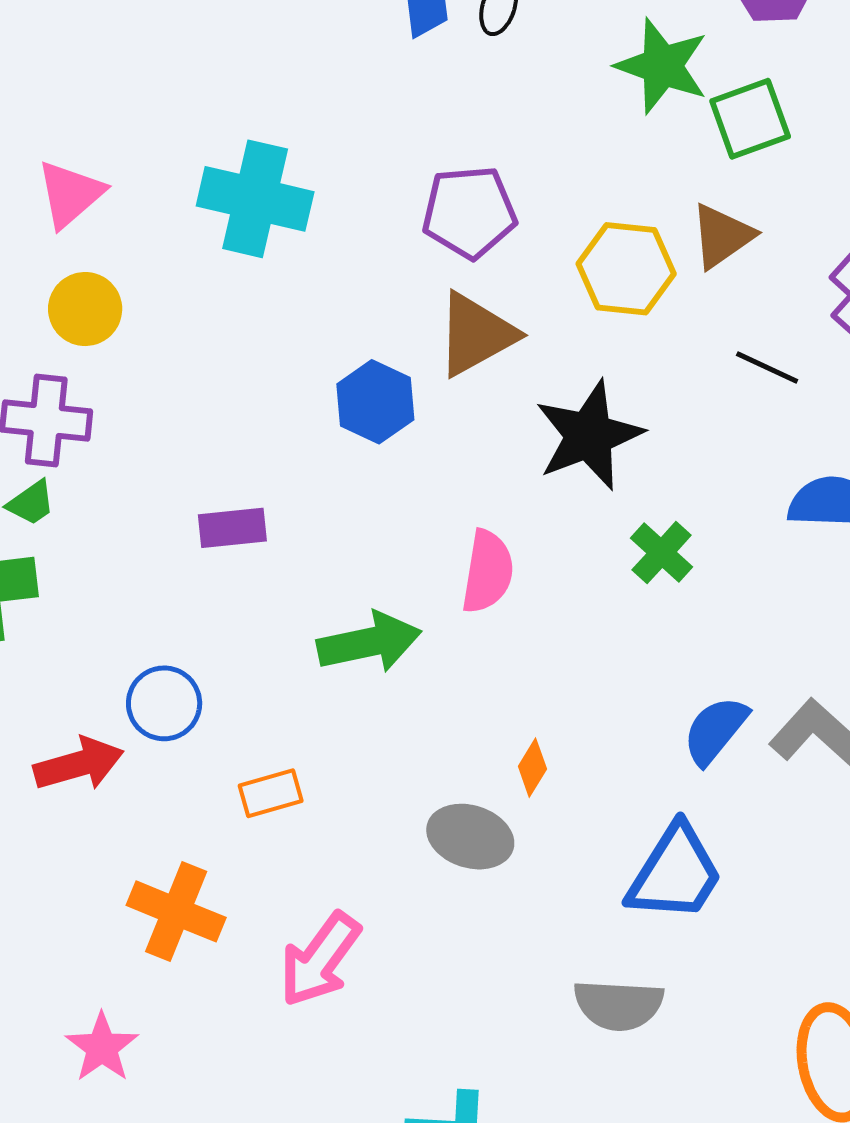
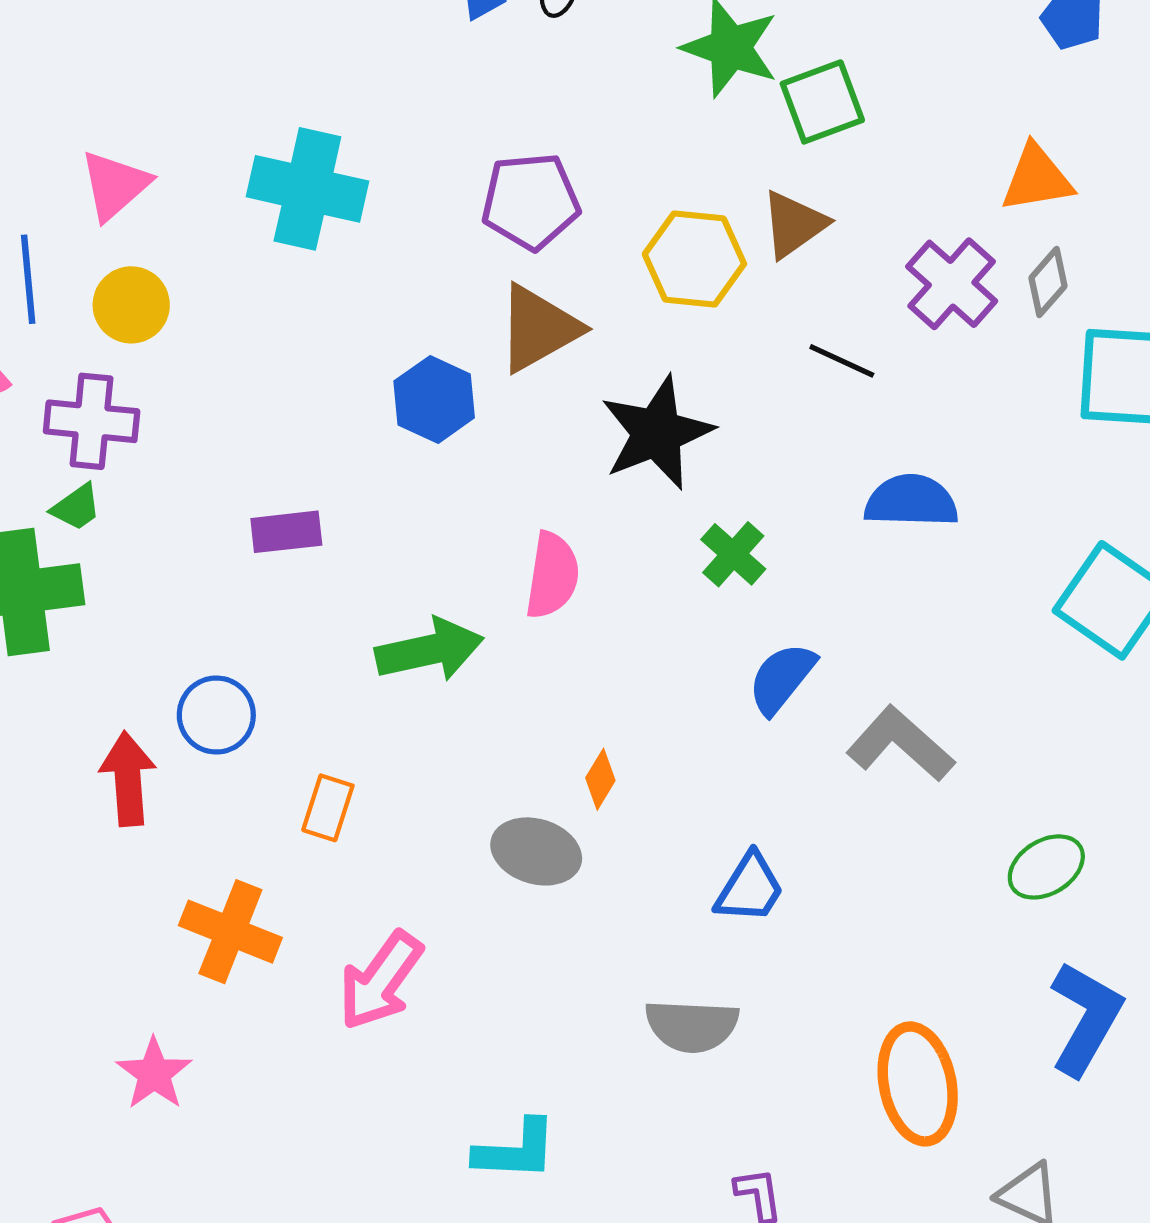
blue semicircle: (715, 730) -> (782, 678), moved
red arrow: (79, 764) -> (128, 779), turned -78
orange rectangle: (271, 793) -> (328, 808), turned -56
blue trapezoid: (675, 873) -> (750, 888), size x0.7

